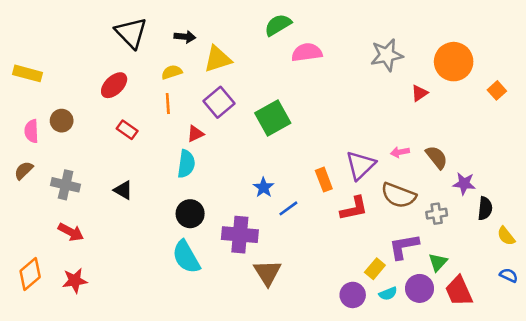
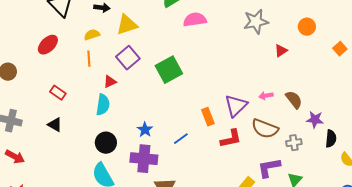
orange circle: (454, 62) -> (307, 27), size x0.6
red rectangle: (127, 130) -> (58, 93), moved
blue star: (264, 187) -> (145, 130), moved

